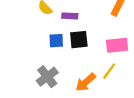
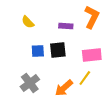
purple rectangle: (70, 16) -> (66, 26), moved

